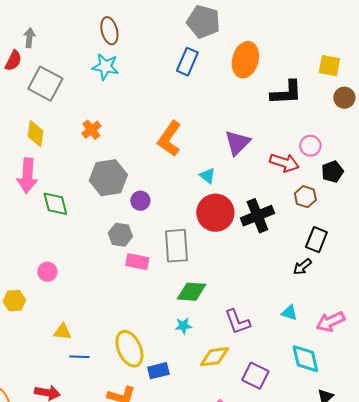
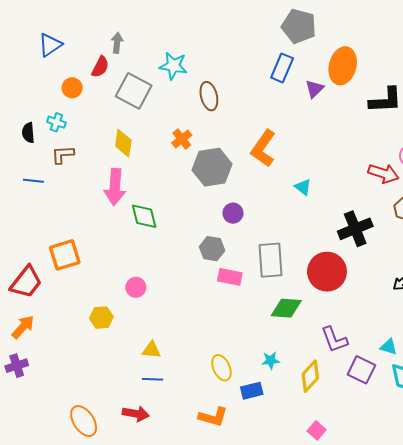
brown ellipse: (109, 31) -> (209, 96), moved
cyan star: (105, 67) -> (173, 66), moved
purple triangle: (237, 143) -> (314, 89), moved, size x0.7
gray hexagon: (108, 178) -> (212, 167), moved
red circle: (215, 213) -> (327, 272), moved
cyan triangle: (289, 313) -> (389, 347), moved
cyan star: (183, 326) -> (271, 360), moved
yellow ellipse: (129, 349) -> (221, 368), size x0.7
blue line: (79, 357) -> (153, 379), moved
yellow diamond: (214, 357) -> (310, 376), turned -40
purple square: (255, 376) -> (361, 370), moved

